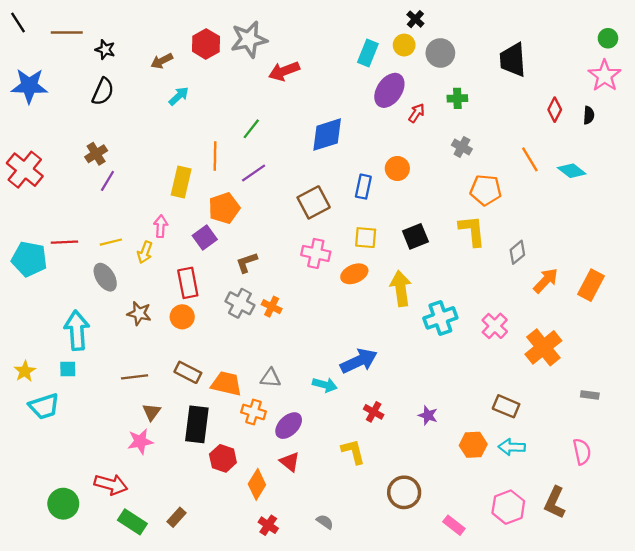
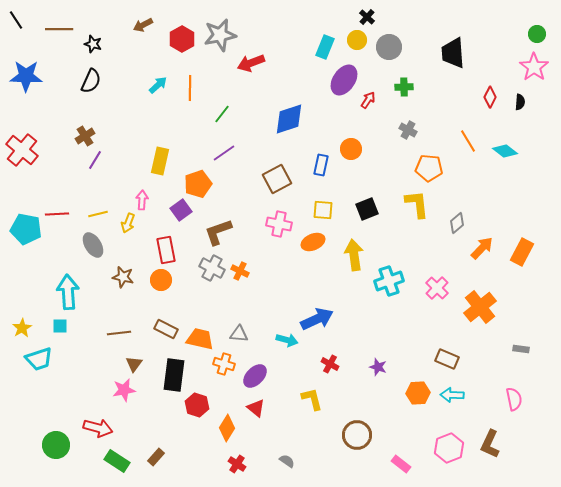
brown arrow: (162, 61) -> (143, 25), moved
orange line: (215, 156) -> (190, 88), moved
brown L-shape: (247, 262) -> (218, 232), size x1.4

